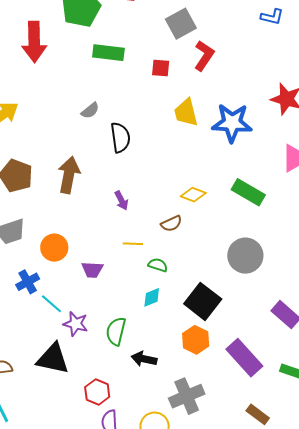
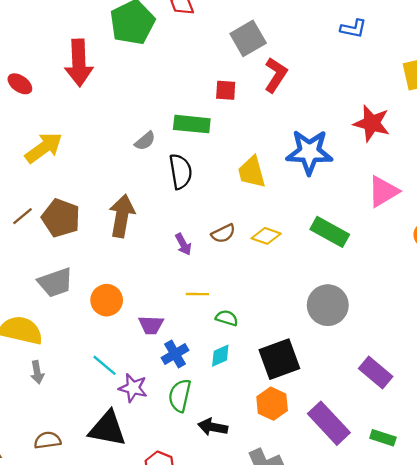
green rectangle: (108, 53) -> (192, 124), moved
yellow trapezoid: (186, 112) -> (252, 172), moved
brown semicircle: (171, 224) -> (223, 233), moved
blue cross: (28, 282) -> (175, 354), moved
black square: (203, 301) -> (279, 359), turned 33

